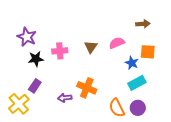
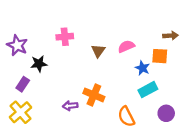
brown arrow: (143, 24) -> (170, 36), moved
purple star: (27, 37) -> (17, 45), moved
pink cross: (60, 51) -> (65, 37), moved
purple rectangle: (35, 86) -> (23, 84), moved
purple circle: (138, 108) -> (166, 113), moved

